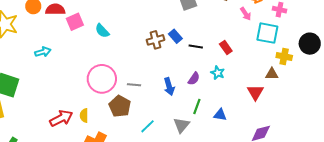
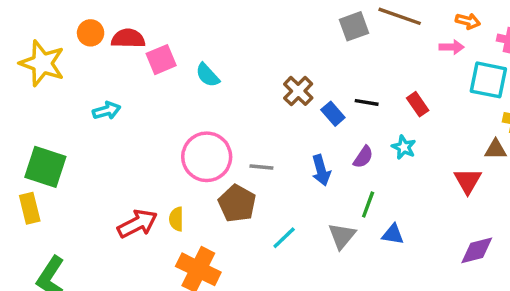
pink arrow: (246, 14) -> (452, 47), turned -56
blue rectangle: (175, 36) -> (333, 114), moved
brown cross: (156, 40) -> (298, 91), turned -30
blue triangle: (220, 115) -> (393, 234), moved

